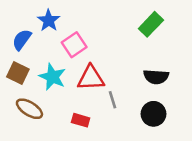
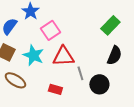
green rectangle: (151, 24) -> (110, 25), moved
black semicircle: (156, 77) -> (114, 55), turned -72
black circle: (154, 114) -> (99, 84), moved

